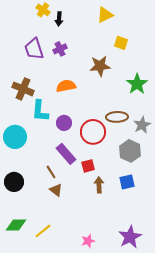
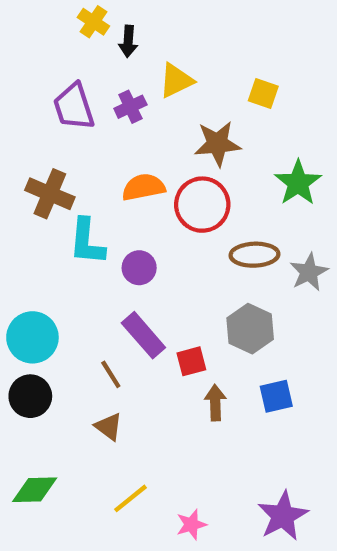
yellow triangle: (105, 15) -> (176, 81), moved
red circle: (93, 132) -> (202, 205), moved
cyan circle: (15, 137) -> (32, 337), moved
gray hexagon: (130, 151) -> (250, 329), moved
brown triangle: (56, 190) -> (109, 427), moved
yellow line: (43, 231) -> (130, 498), moved

